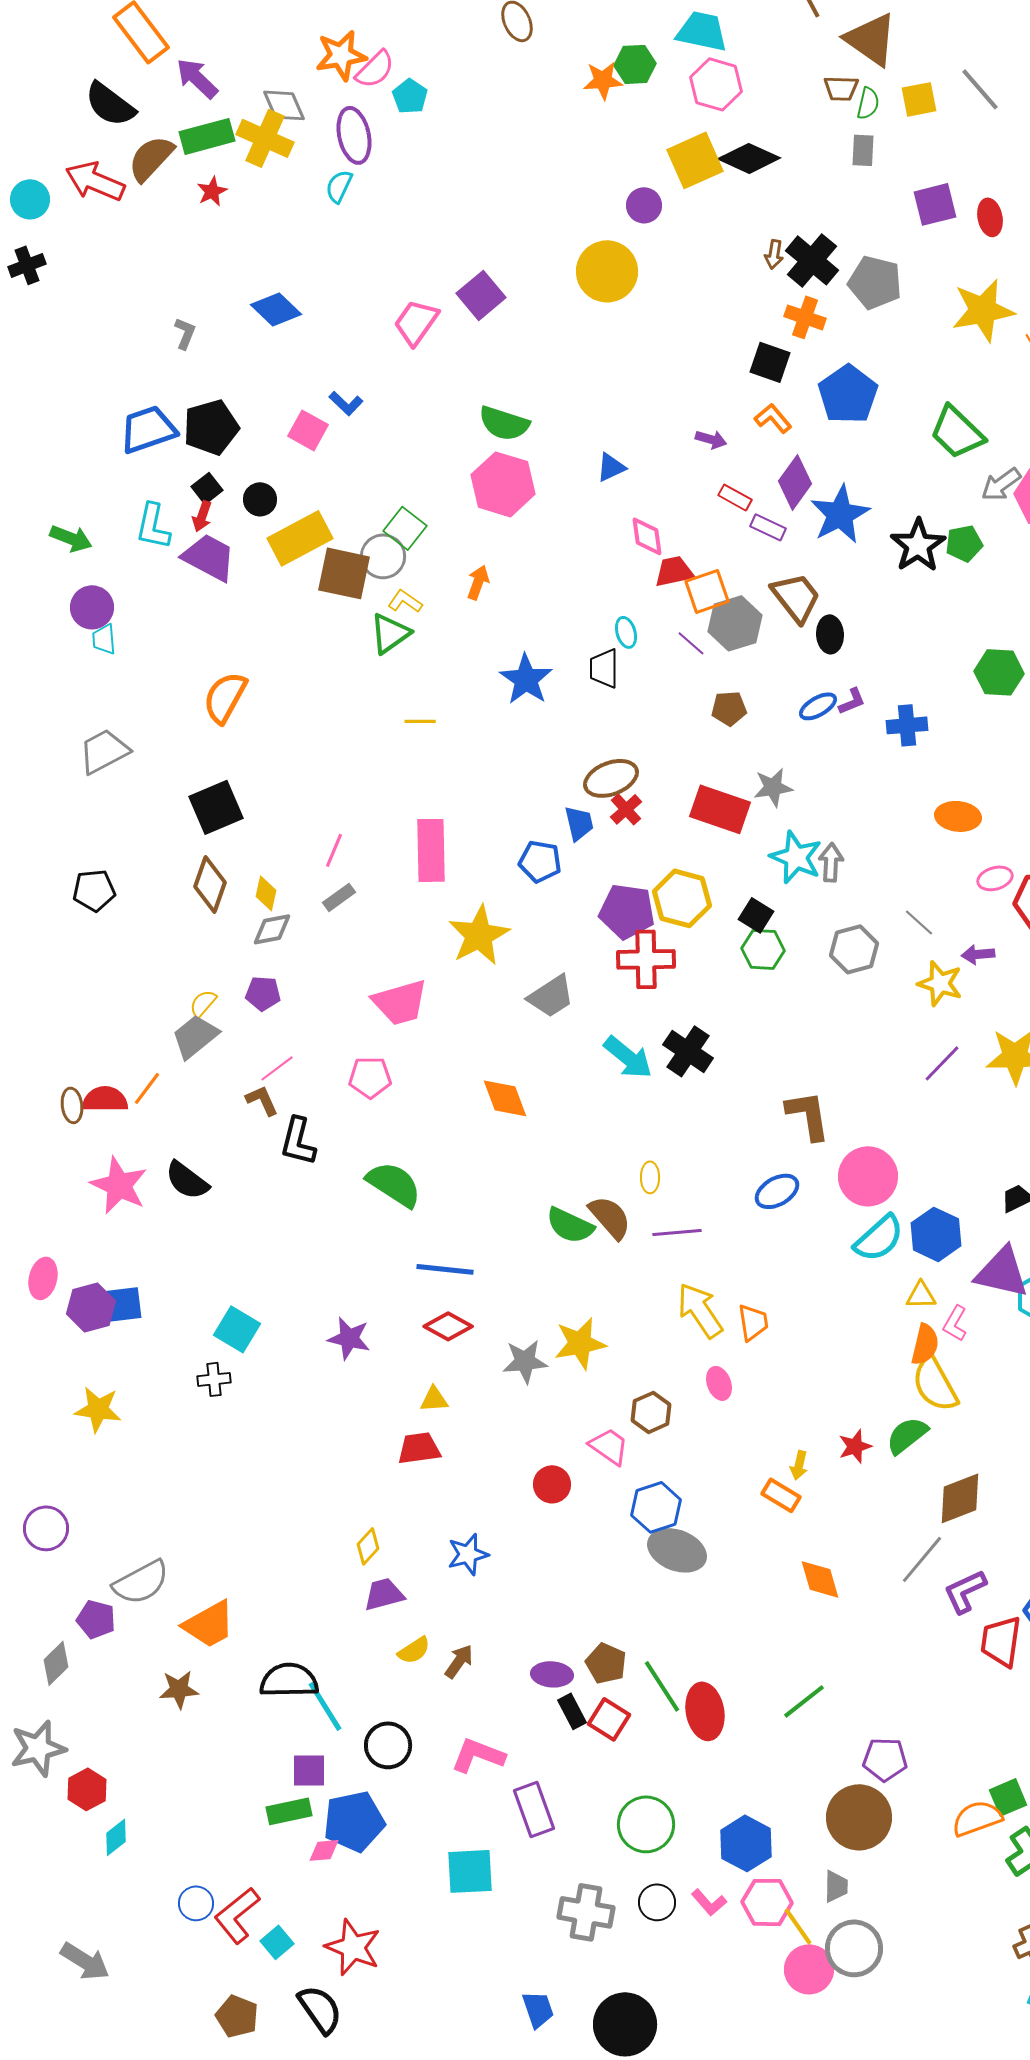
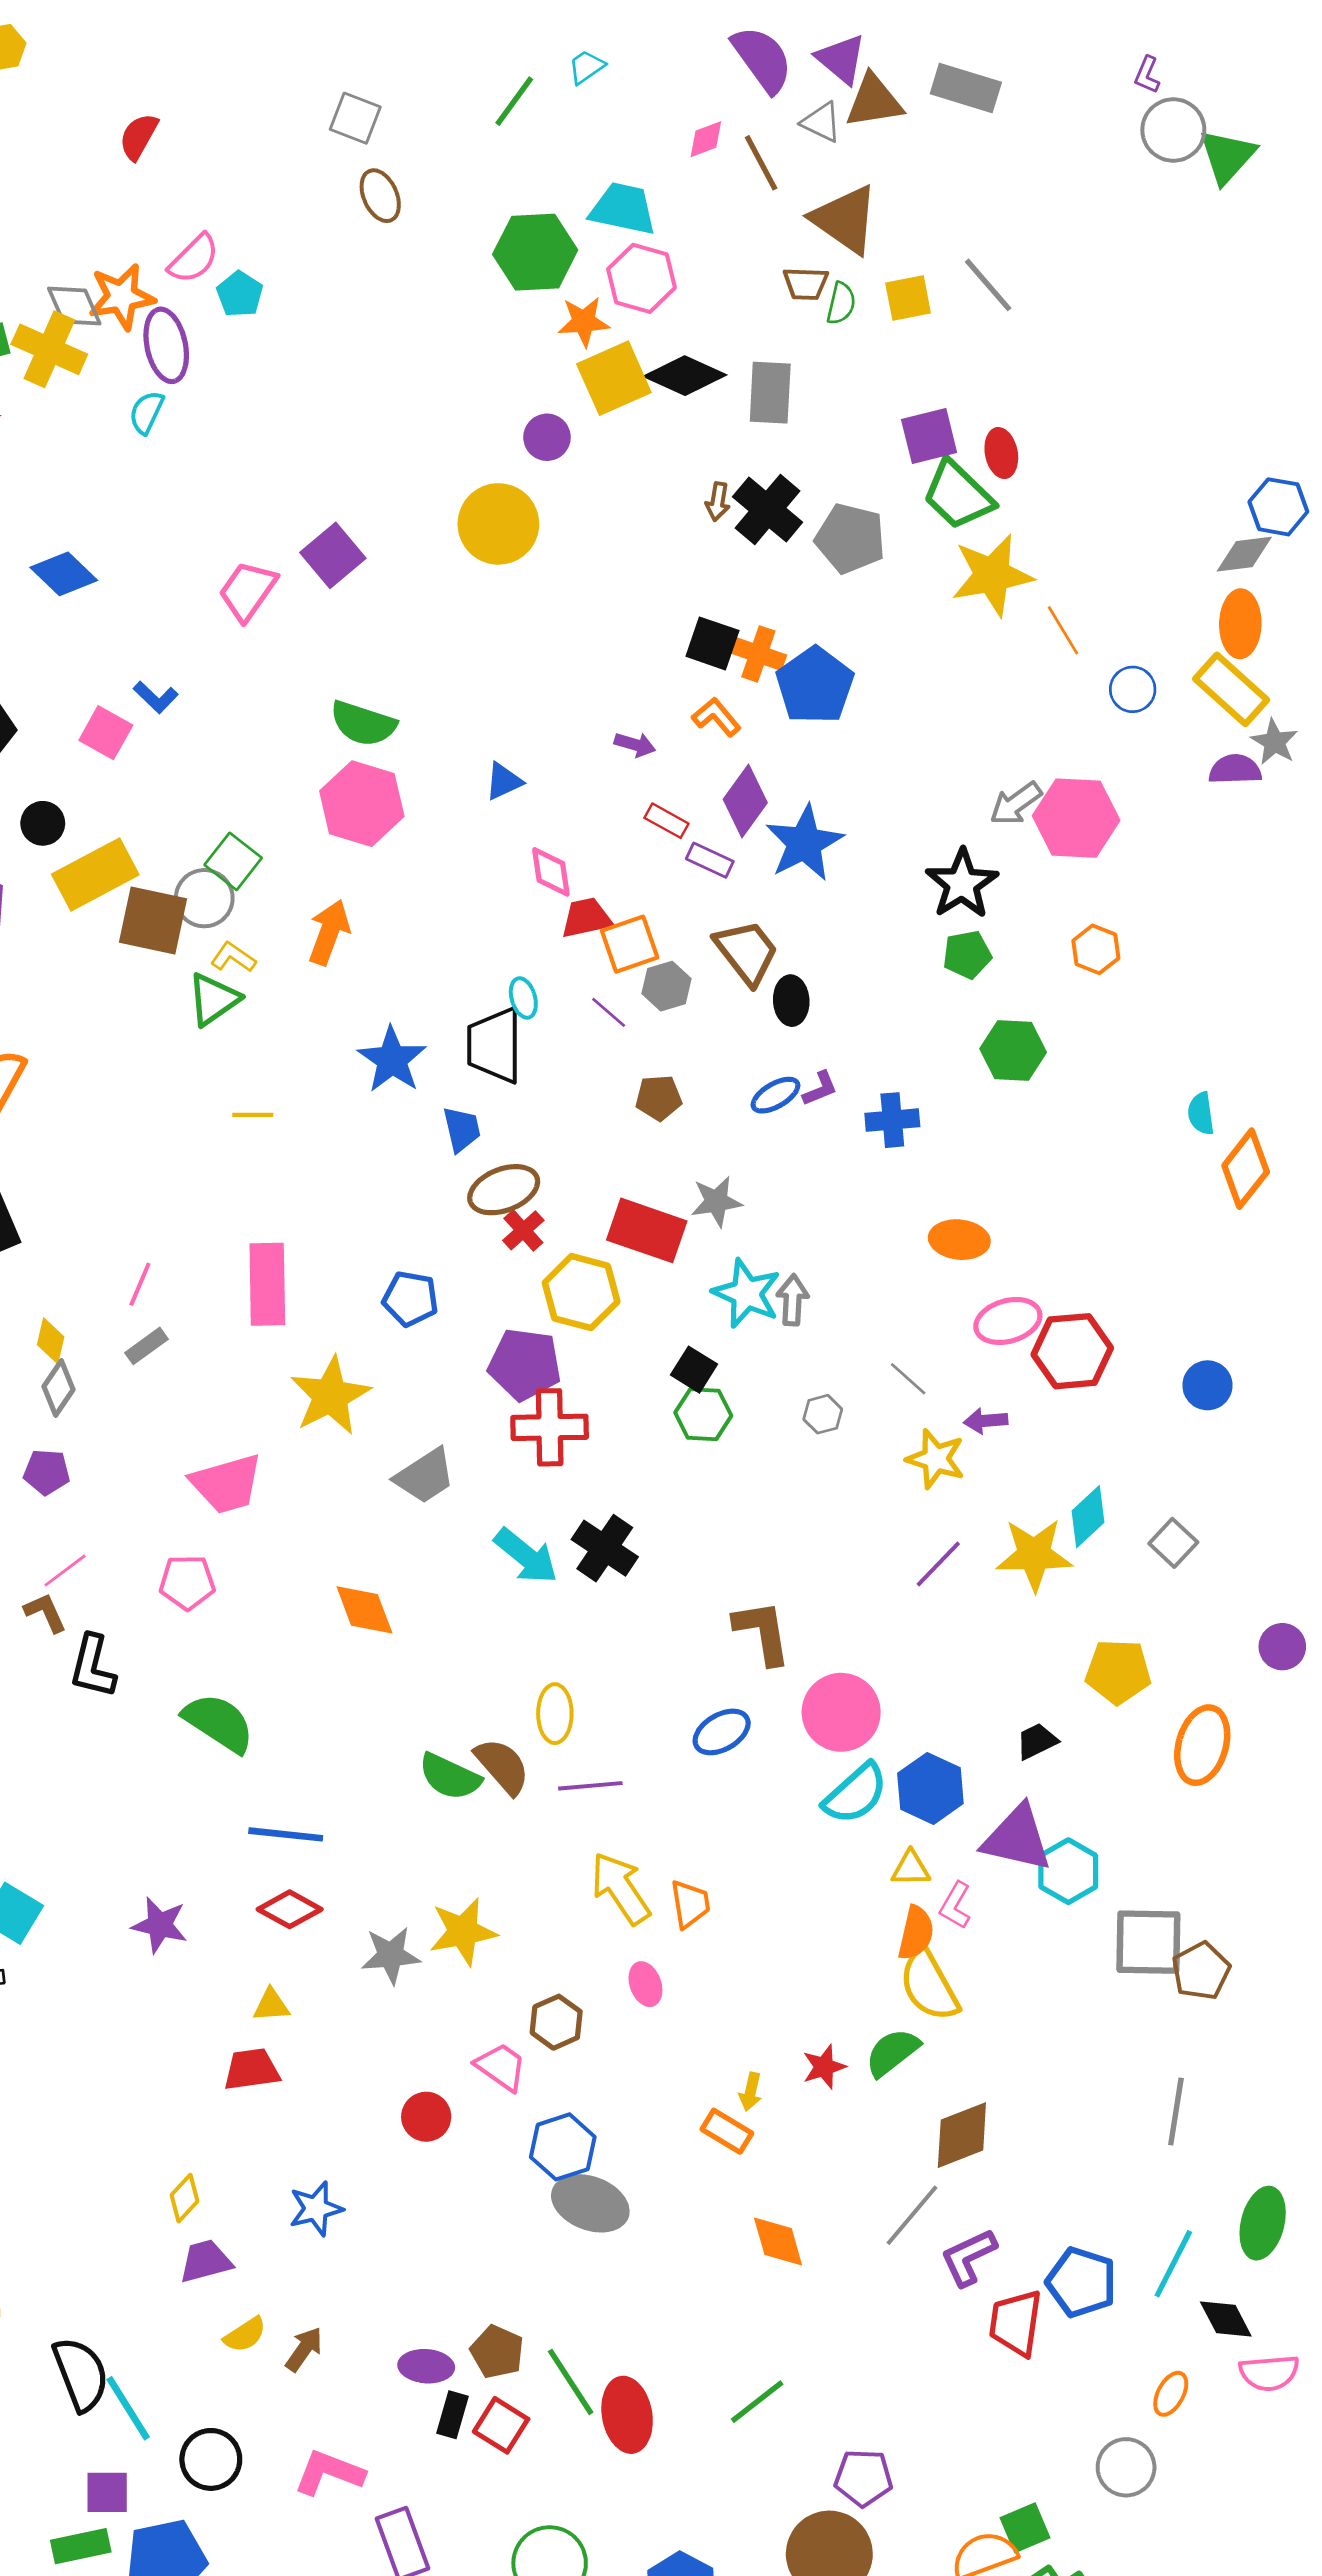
orange star: (341, 55) -> (122, 297), moved
green hexagon: (635, 64) -> (535, 252), size x1.5
orange star: (603, 80) -> (584, 322), moved
gray rectangle: (863, 150) -> (770, 393), moved, size x1.5
orange cross: (805, 317) -> (758, 654), moved
green trapezoid: (957, 432) -> (958, 495), moved
green pentagon: (964, 543) -> (967, 955), moved
black star: (918, 545) -> (962, 884), moved
orange arrow: (478, 582) -> (329, 932), size x1.4
gray hexagon: (735, 623) -> (666, 986), size x0.7
black trapezoid: (604, 668) -> (494, 1045), size x1.5
blue trapezoid: (579, 823) -> (462, 1129), moved
pink ellipse: (995, 878) -> (1008, 1321), size x1.4
yellow hexagon: (682, 898) -> (581, 1292), moved
gray diamond: (272, 929) -> (59, 1388), turned -45
gray hexagon: (854, 949) -> (823, 1414), size x0.6
yellow ellipse: (650, 1177) -> (555, 1714), size x1.4
black semicircle: (289, 1680) -> (81, 2374), turned 70
black rectangle: (572, 1711) -> (452, 2415), turned 44

